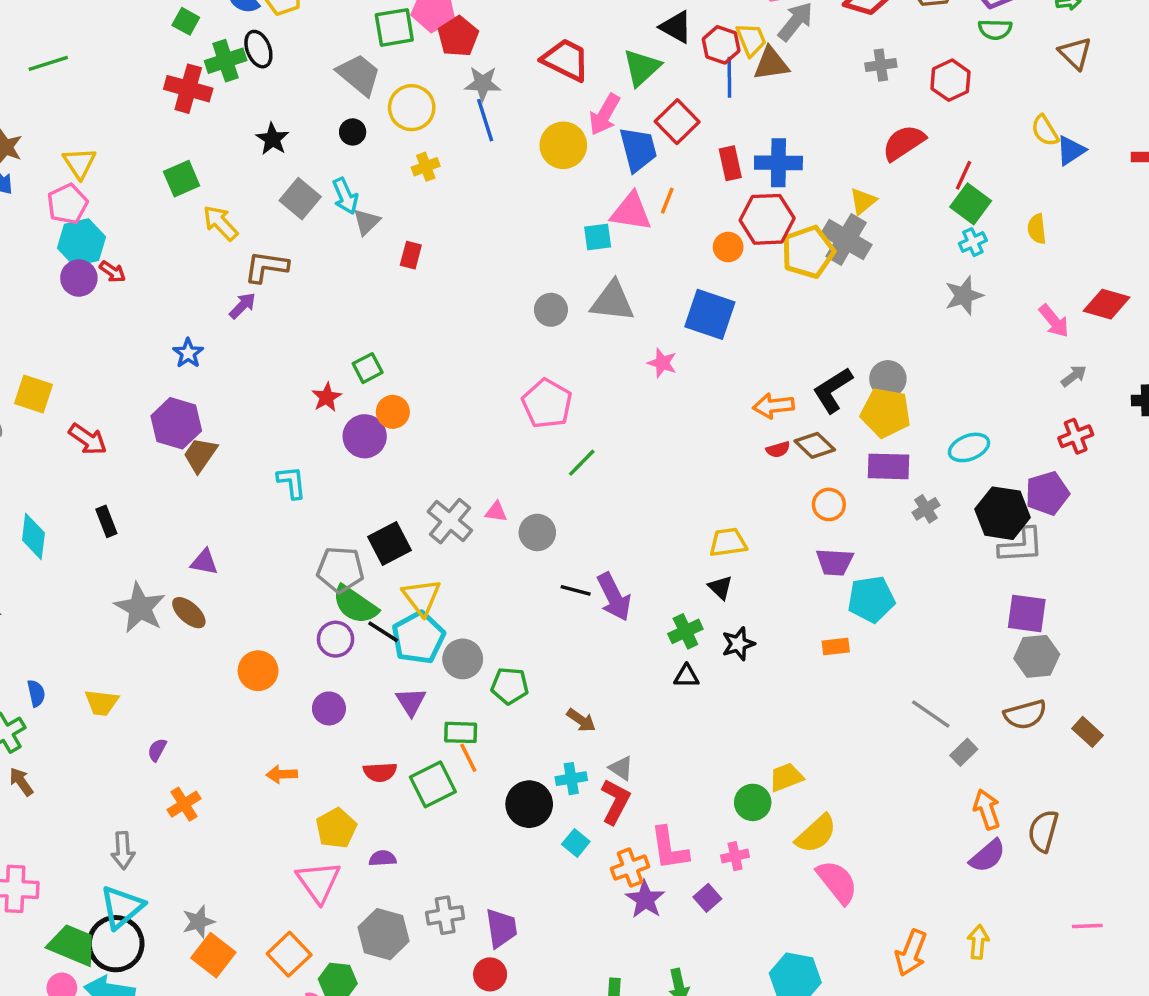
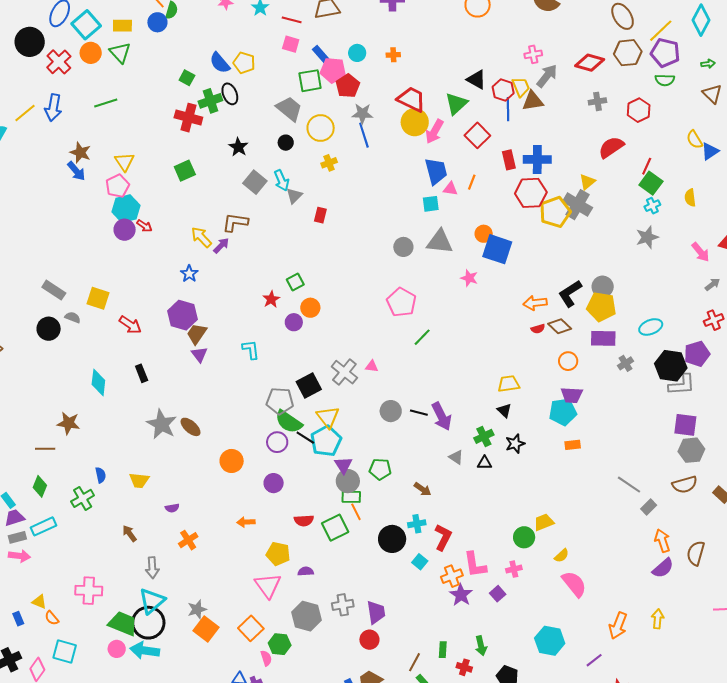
yellow circle: (563, 145) -> (415, 122), moved
blue trapezoid: (638, 149) -> (436, 171), moved
pink triangle: (631, 212) -> (450, 189), size x0.6
yellow arrow: (220, 223) -> (201, 237), moved
orange circle: (728, 247) -> (484, 234), moved
purple circle: (365, 436) -> (294, 322), size x0.7
gray circle: (537, 532) -> (391, 411), moved
purple triangle: (204, 562) -> (199, 354), moved, turned 42
cyan pentagon: (871, 599) -> (563, 412), moved
gray circle: (463, 659) -> (348, 481), moved
purple triangle: (411, 702) -> (343, 465), moved
purple semicircle: (157, 750) -> (172, 508), turned -128
gray triangle: (621, 768) -> (456, 457), moved
brown arrow: (21, 782) -> (129, 533), moved
yellow pentagon: (336, 828) -> (278, 554), turned -30
yellow semicircle: (816, 834) -> (562, 556), size x0.6

